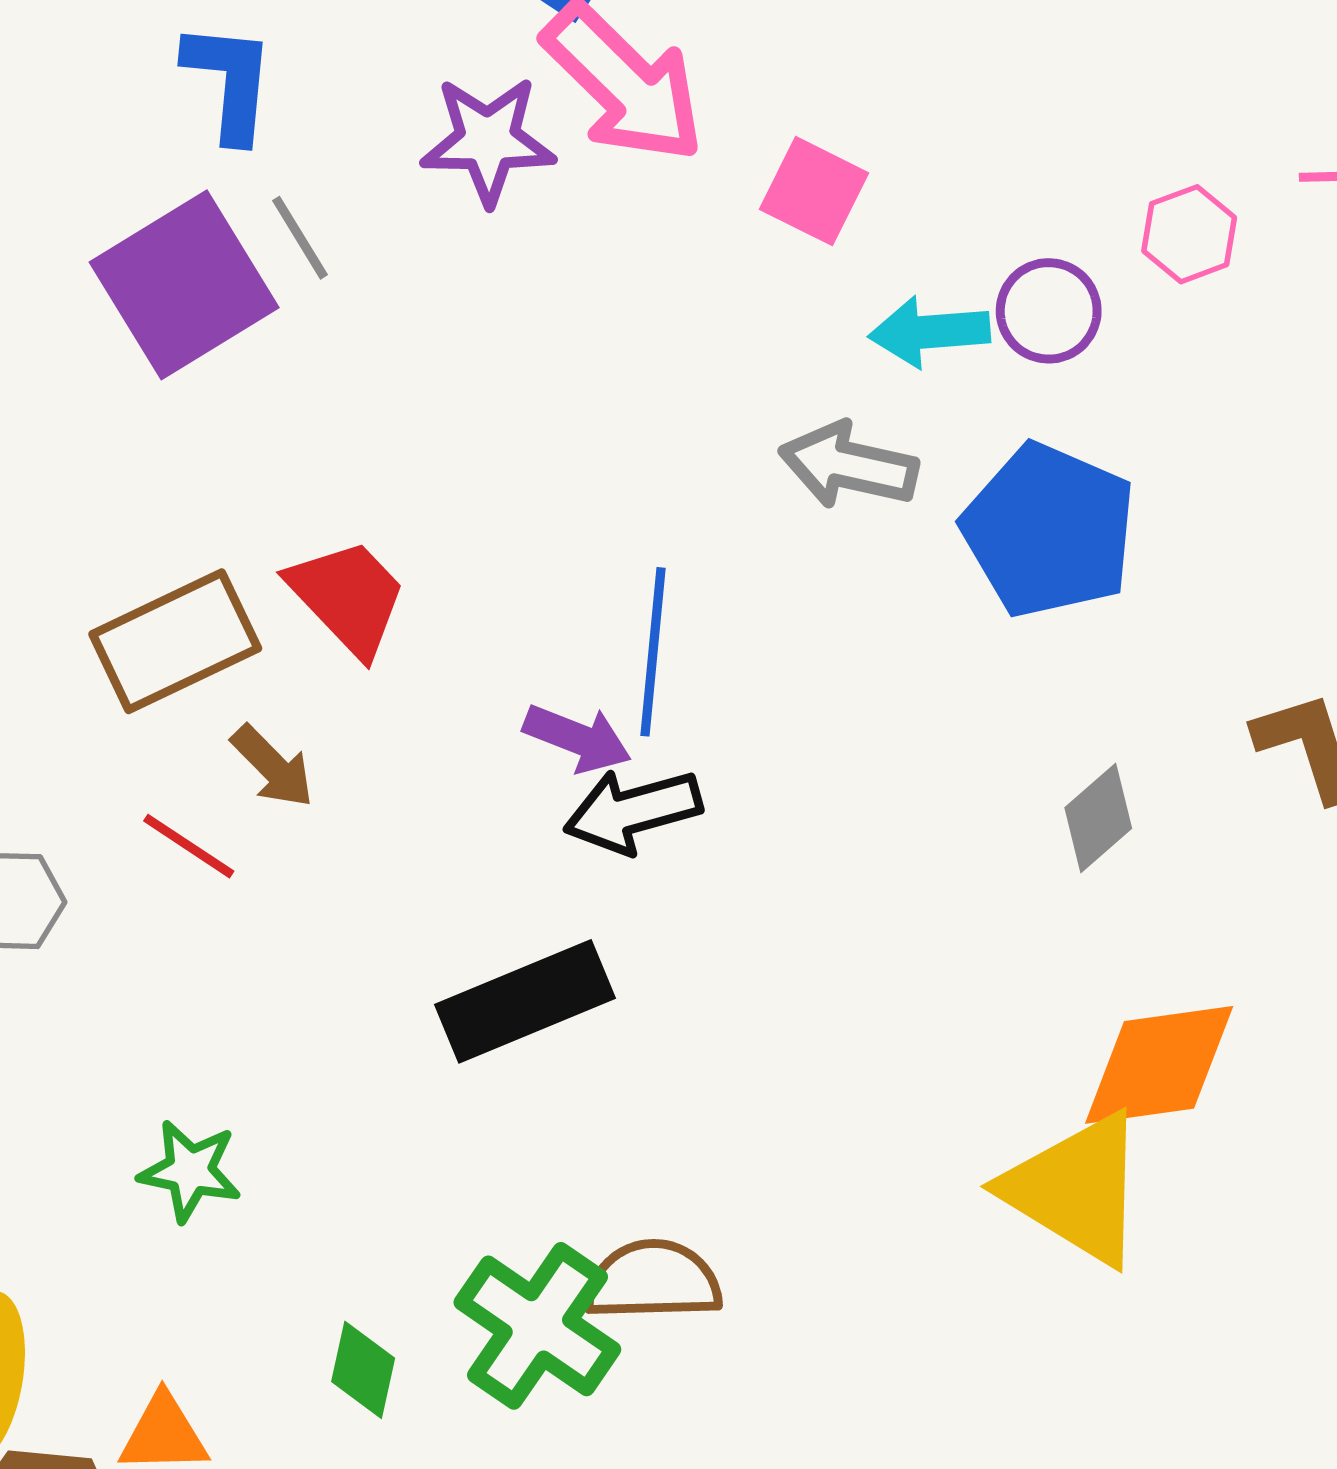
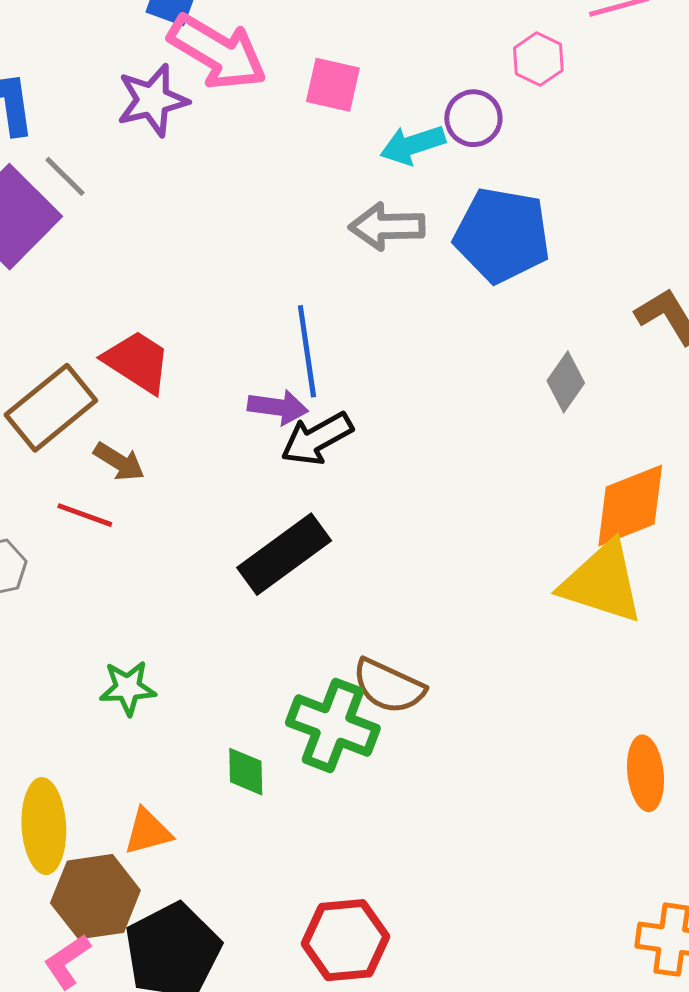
brown semicircle: (653, 1281) -> (389, 686), turned -140

